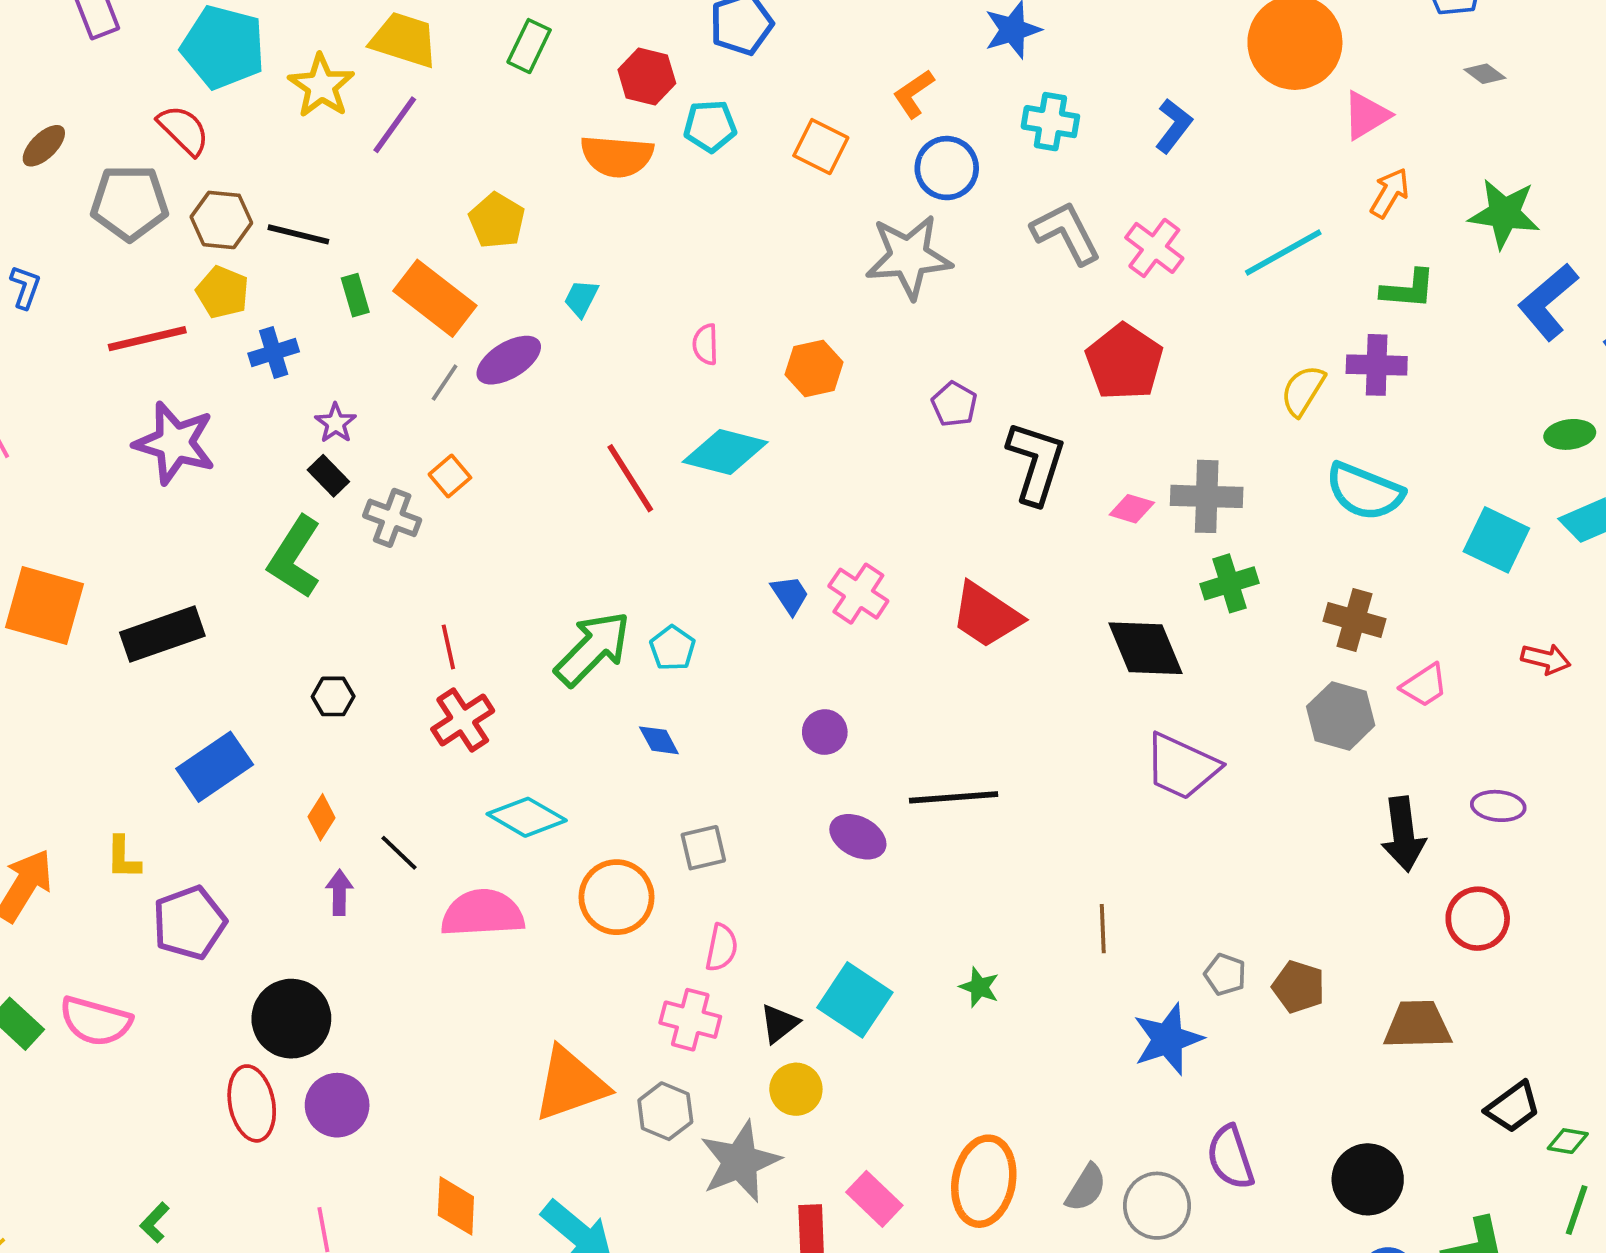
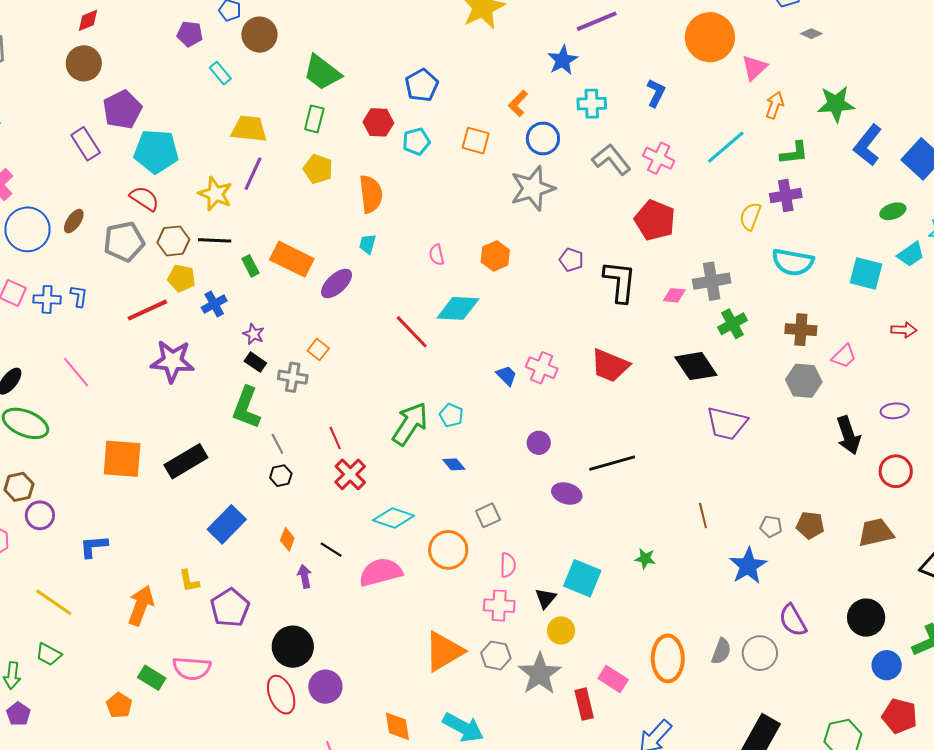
yellow star: (321, 86) -> (215, 194), moved
orange semicircle: (617, 156) -> (371, 194), moved, turned -90
yellow pentagon: (497, 221) -> (318, 169), moved
gray line: (445, 383) -> (277, 444), moved, turned -50

